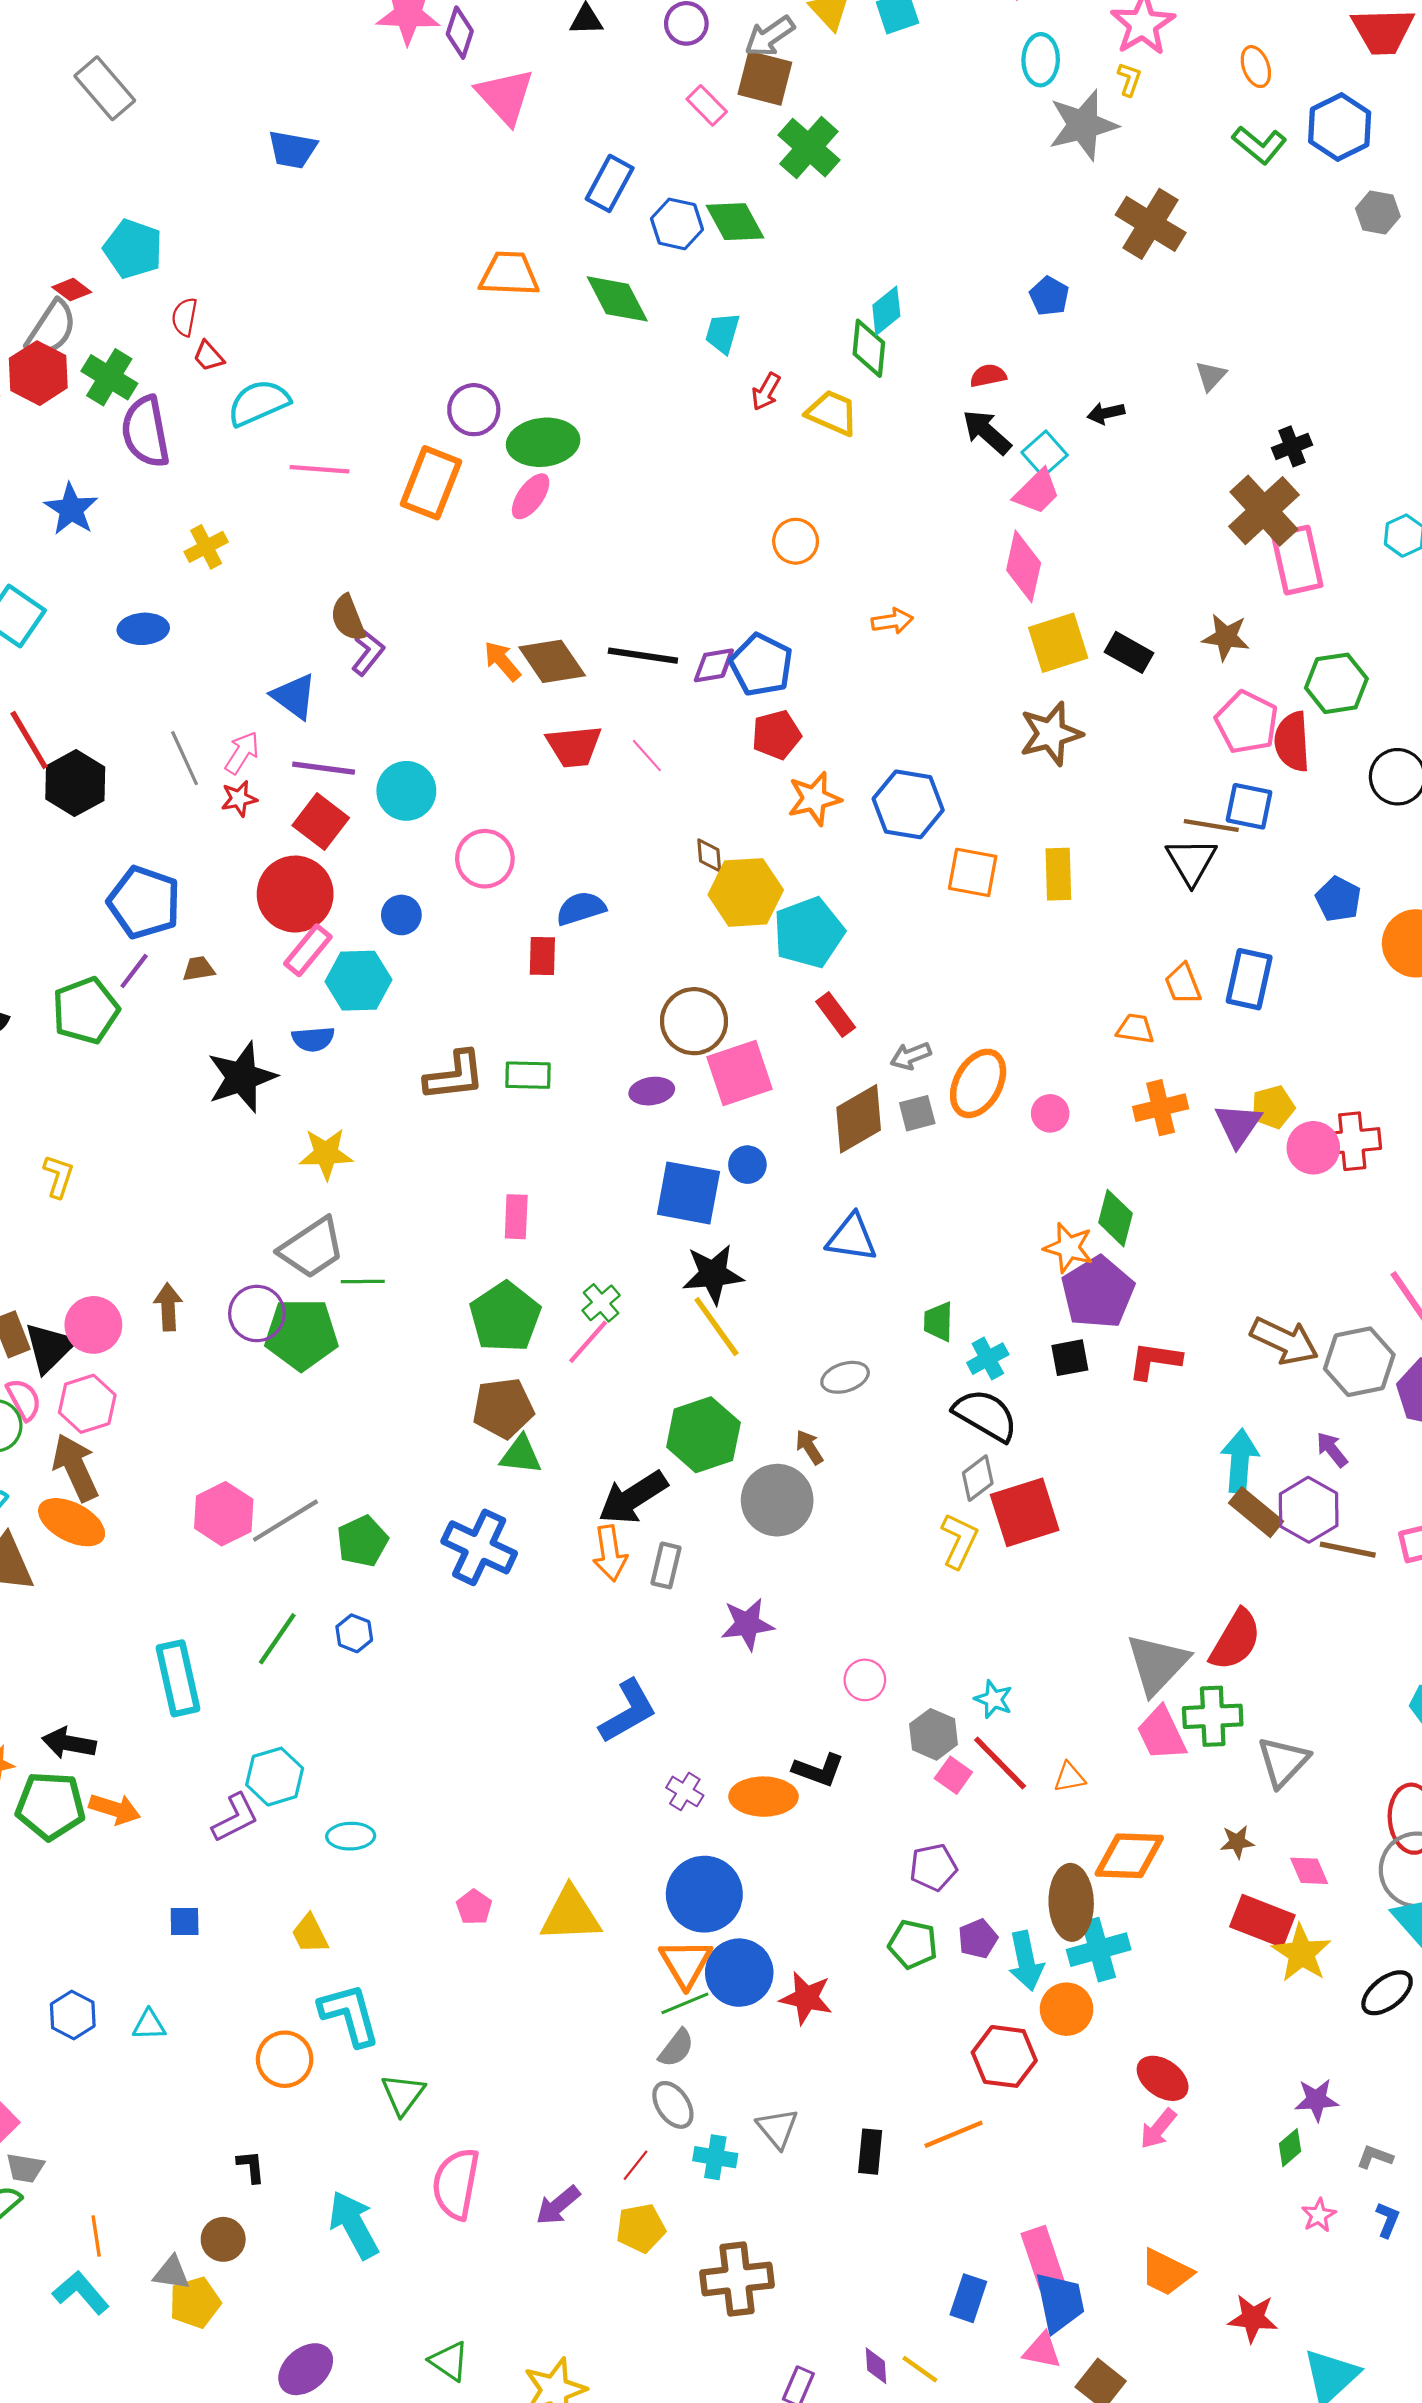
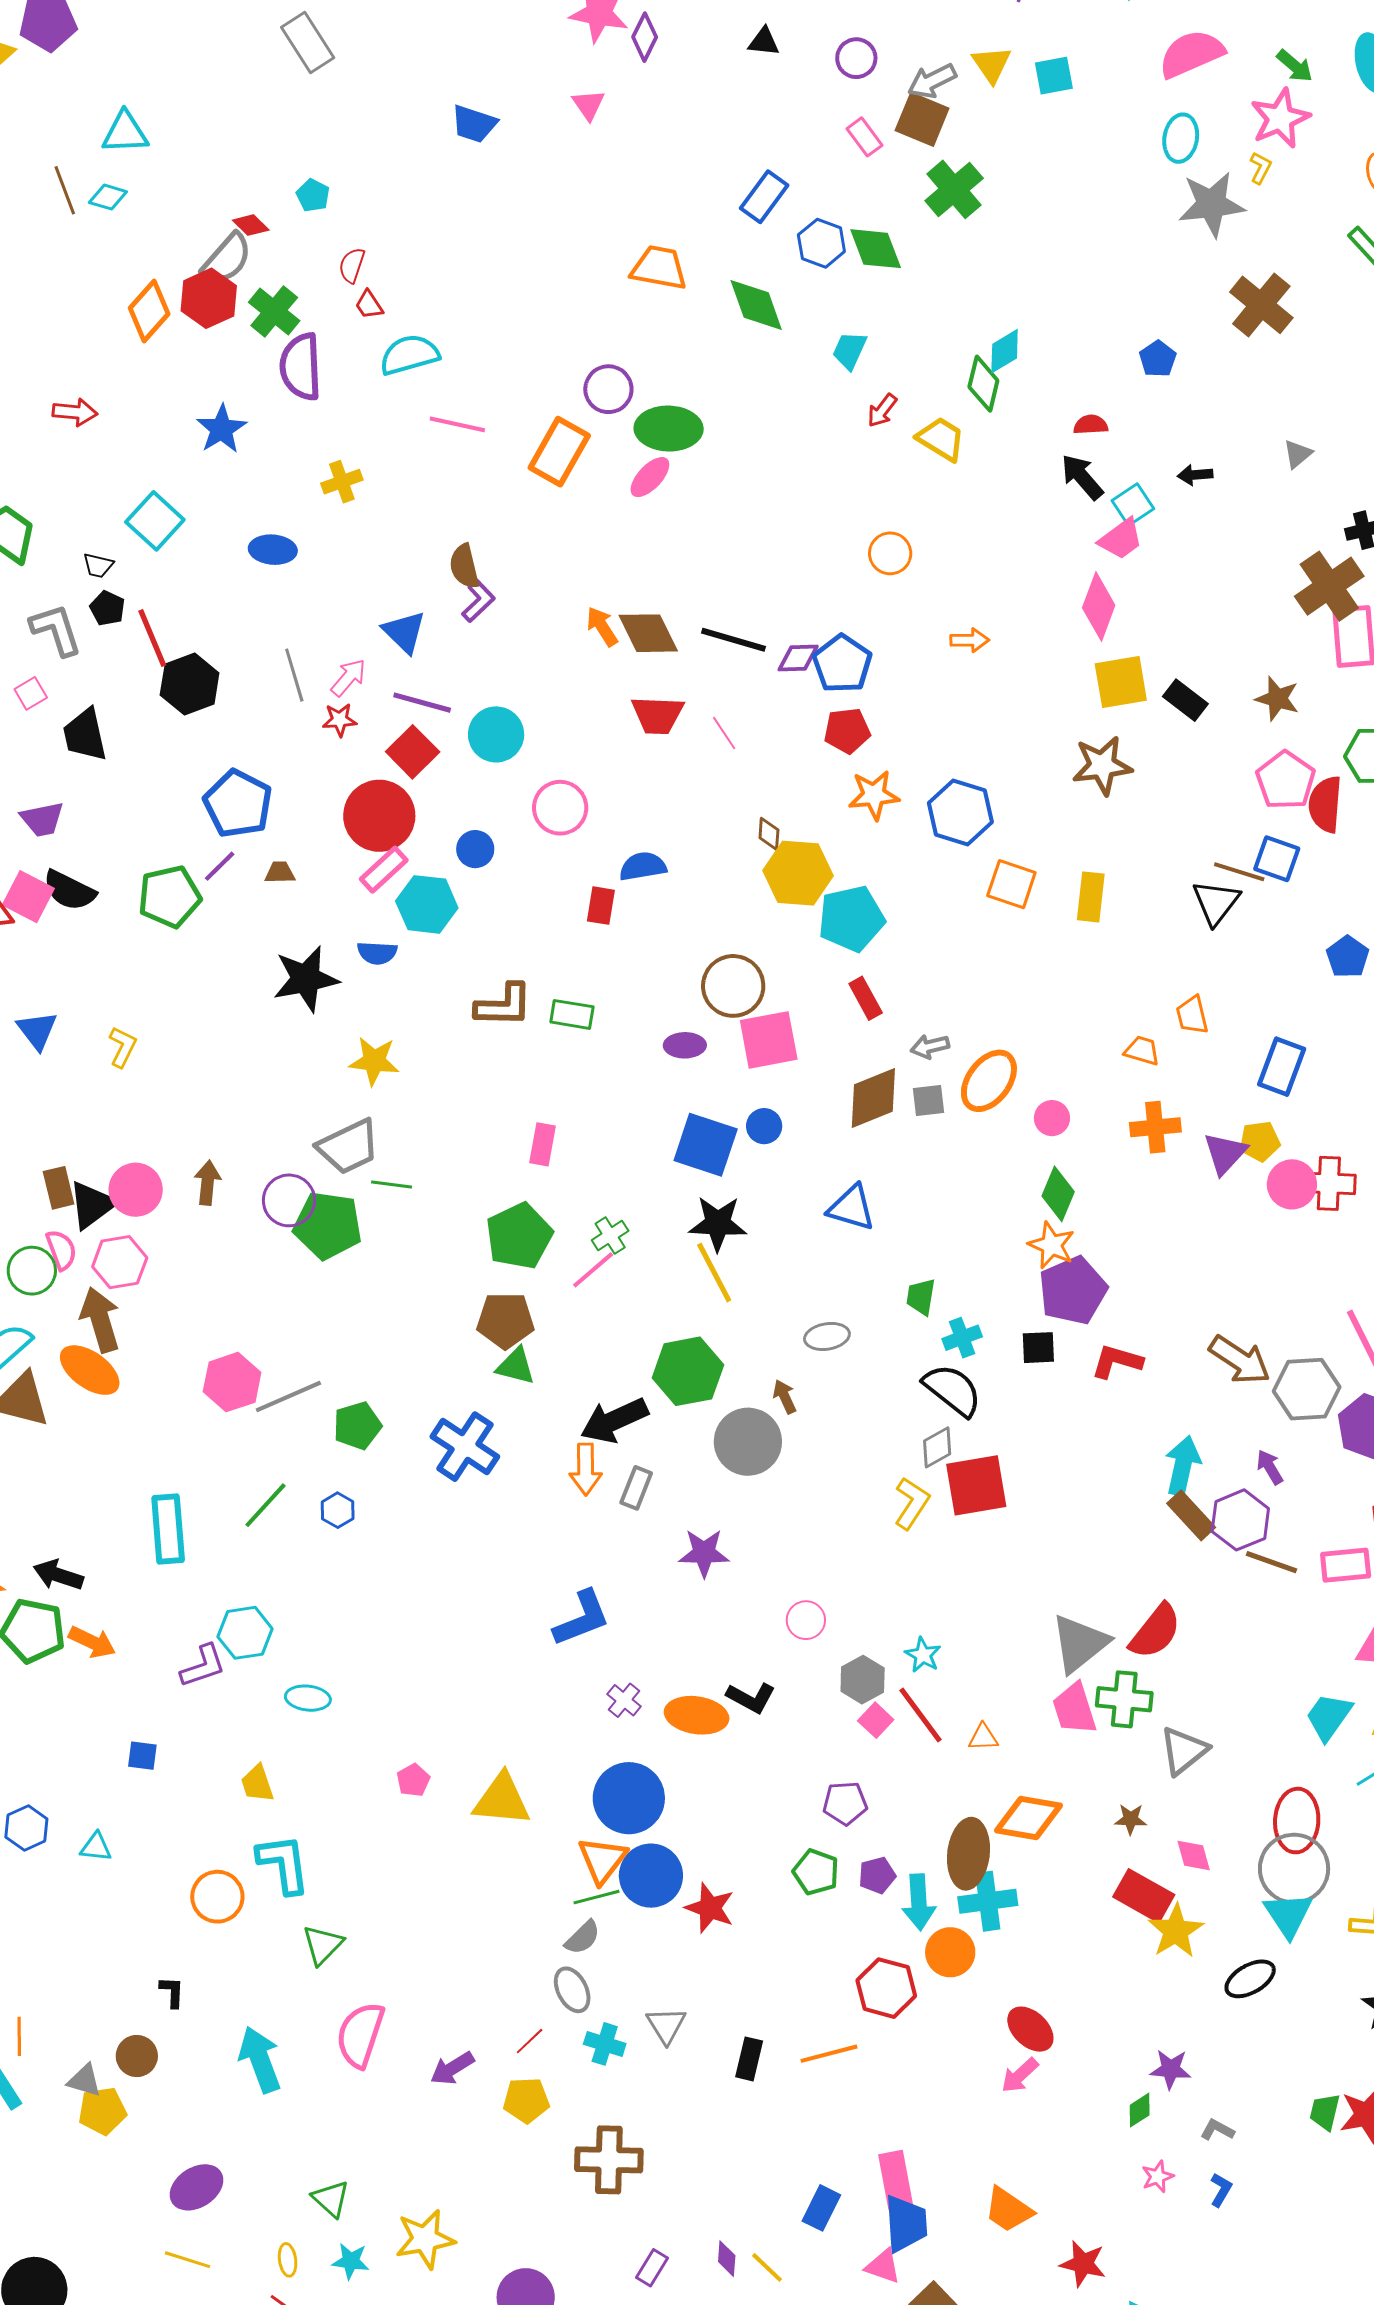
pink triangle: (505, 96) -> (589, 105), moved, size x0.6
cyan pentagon: (133, 249) -> (313, 195), size x0.6
blue rectangle: (1249, 979) -> (1282, 1067), moved
green diamond: (1115, 1218) -> (1058, 1194), moved

